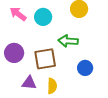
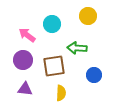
pink arrow: (18, 14) -> (27, 35), moved
purple triangle: (29, 83) -> (25, 89), moved

